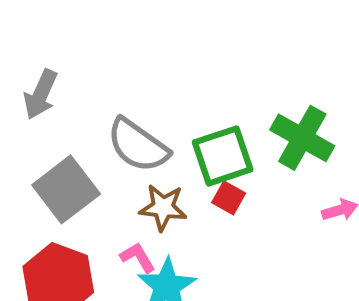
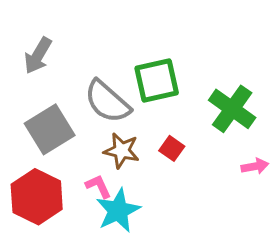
green square: (223, 156) -> (157, 80), moved

